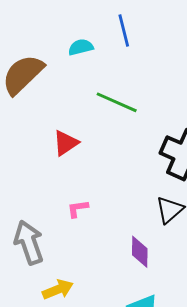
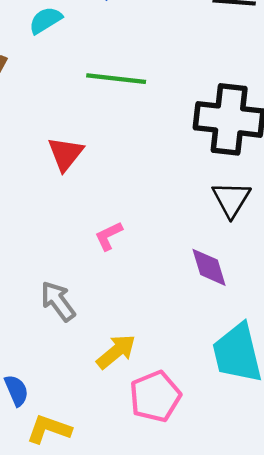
gray arrow: (29, 242) -> (58, 301), size x0.7

